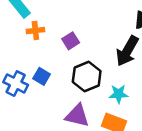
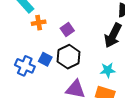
black hexagon: (87, 76) -> (68, 57), moved

